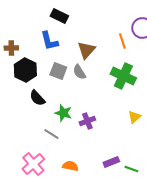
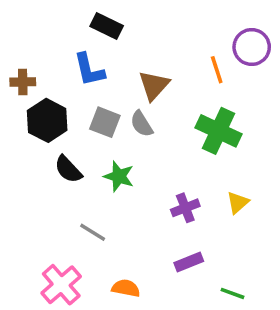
green star: (63, 113) -> (119, 176), moved
purple cross: (87, 121) -> (185, 208), moved
purple rectangle: (111, 162) -> (189, 262), moved

